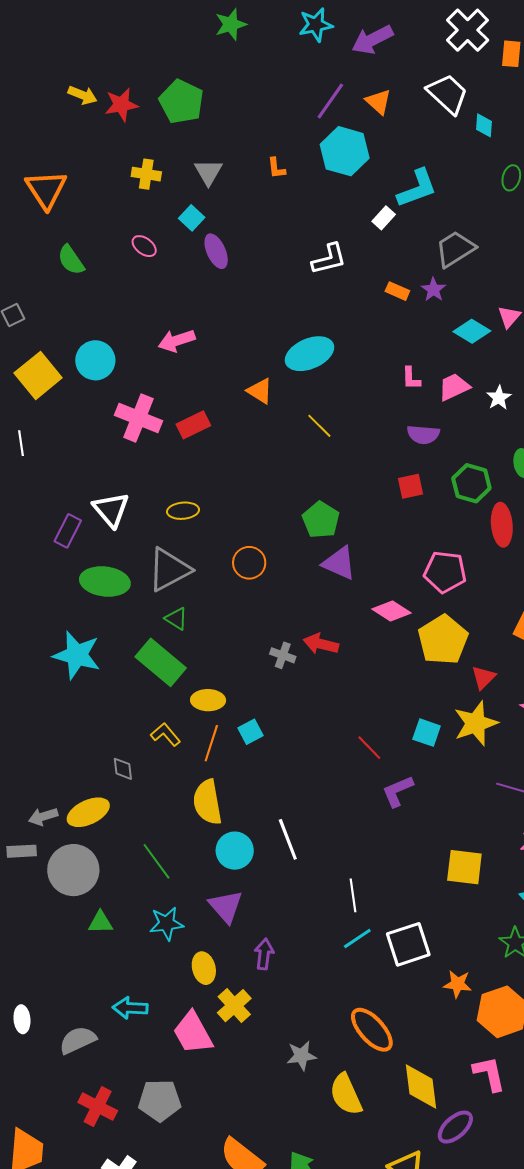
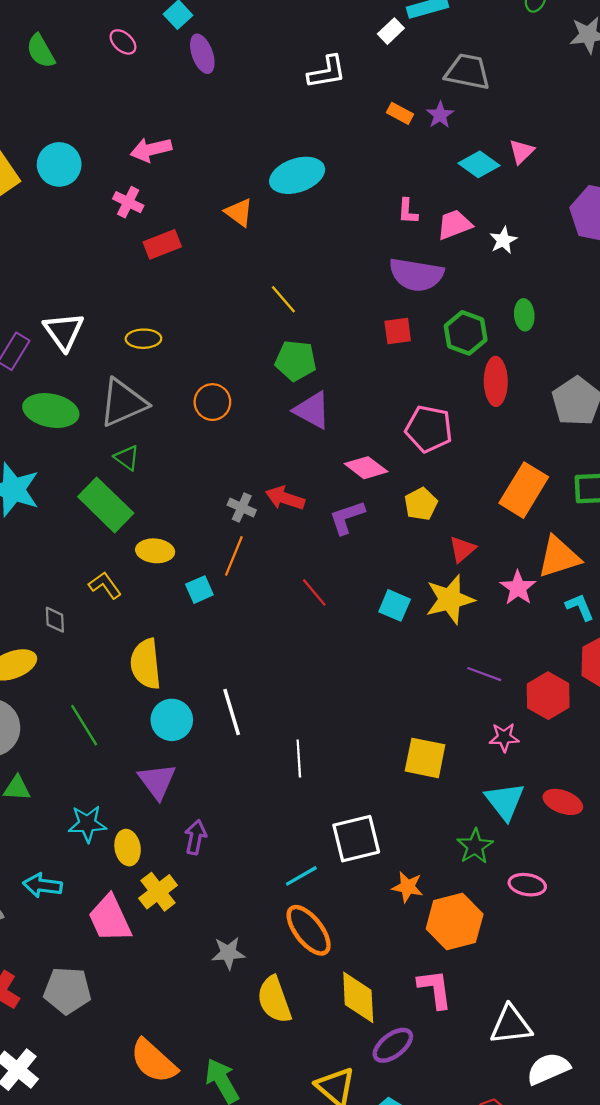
gray trapezoid: (455, 249) -> (468, 72), turned 39
pink cross: (138, 418) -> (128, 202), moved, size x0.6
yellow line: (319, 426) -> (283, 299), moved
purple semicircle: (423, 434) -> (416, 275), size x1.5
green pentagon: (321, 520) -> (296, 361), turned -30
yellow pentagon: (443, 640) -> (421, 504), size x0.6
orange line: (211, 743) -> (234, 556), moved
red line: (369, 748) -> (314, 592), moved
purple L-shape: (398, 791) -> (347, 517), moved
white line: (353, 895) -> (299, 758), moved
cyan star: (167, 924) -> (87, 824), moved
cyan line: (357, 939) -> (301, 876), moved

